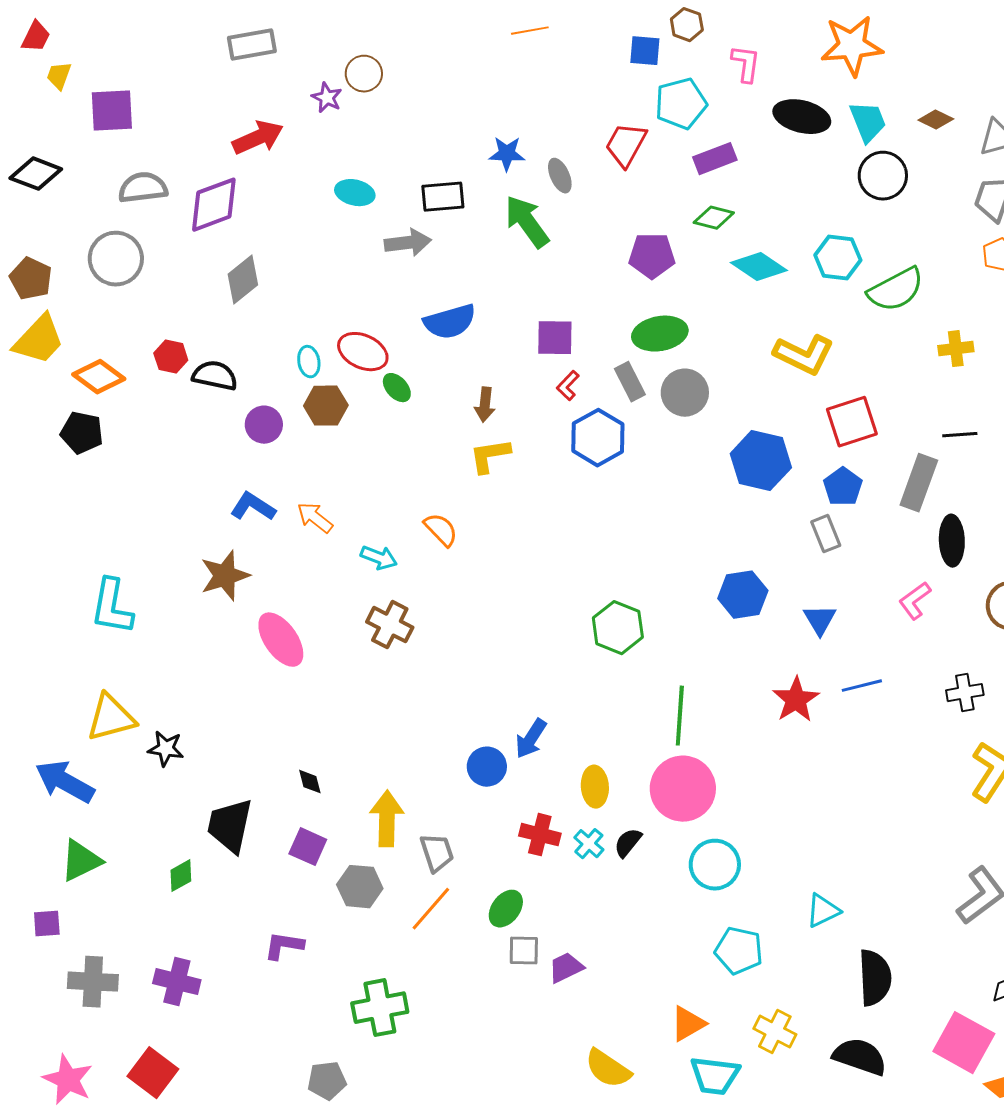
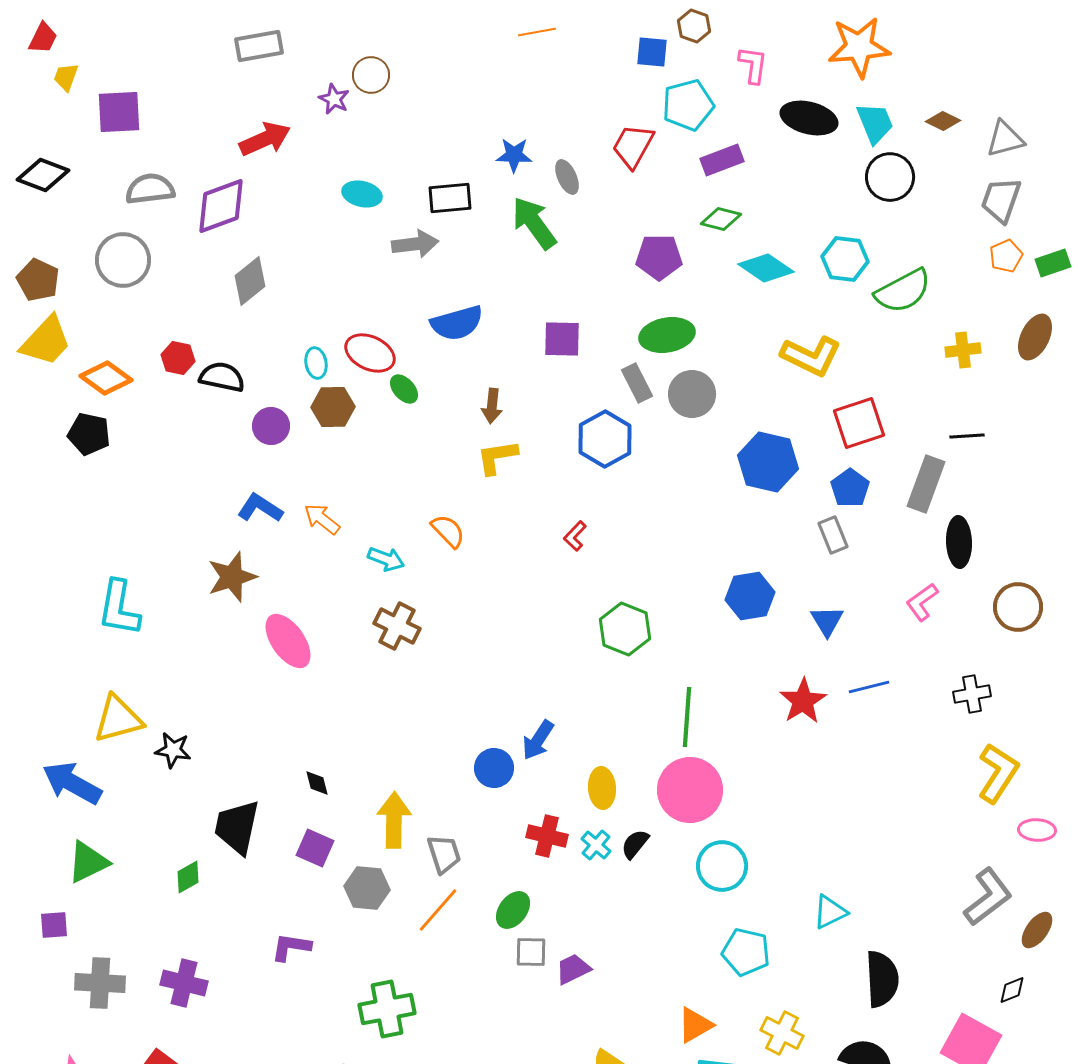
red L-shape: (568, 386) -> (575, 536), moved

